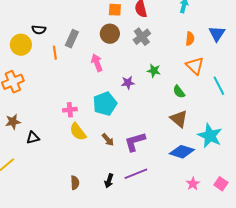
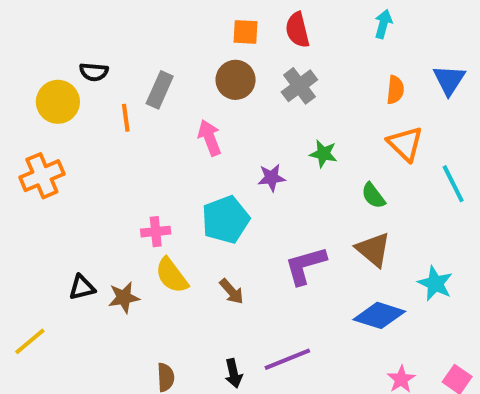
brown star: (13, 122) -> (124, 297), moved
cyan star: (210, 136) -> (435, 283), size x0.7
purple L-shape: (135, 142) -> (305, 265), moved
black arrow: (109, 181) -> (234, 373), turned -32

